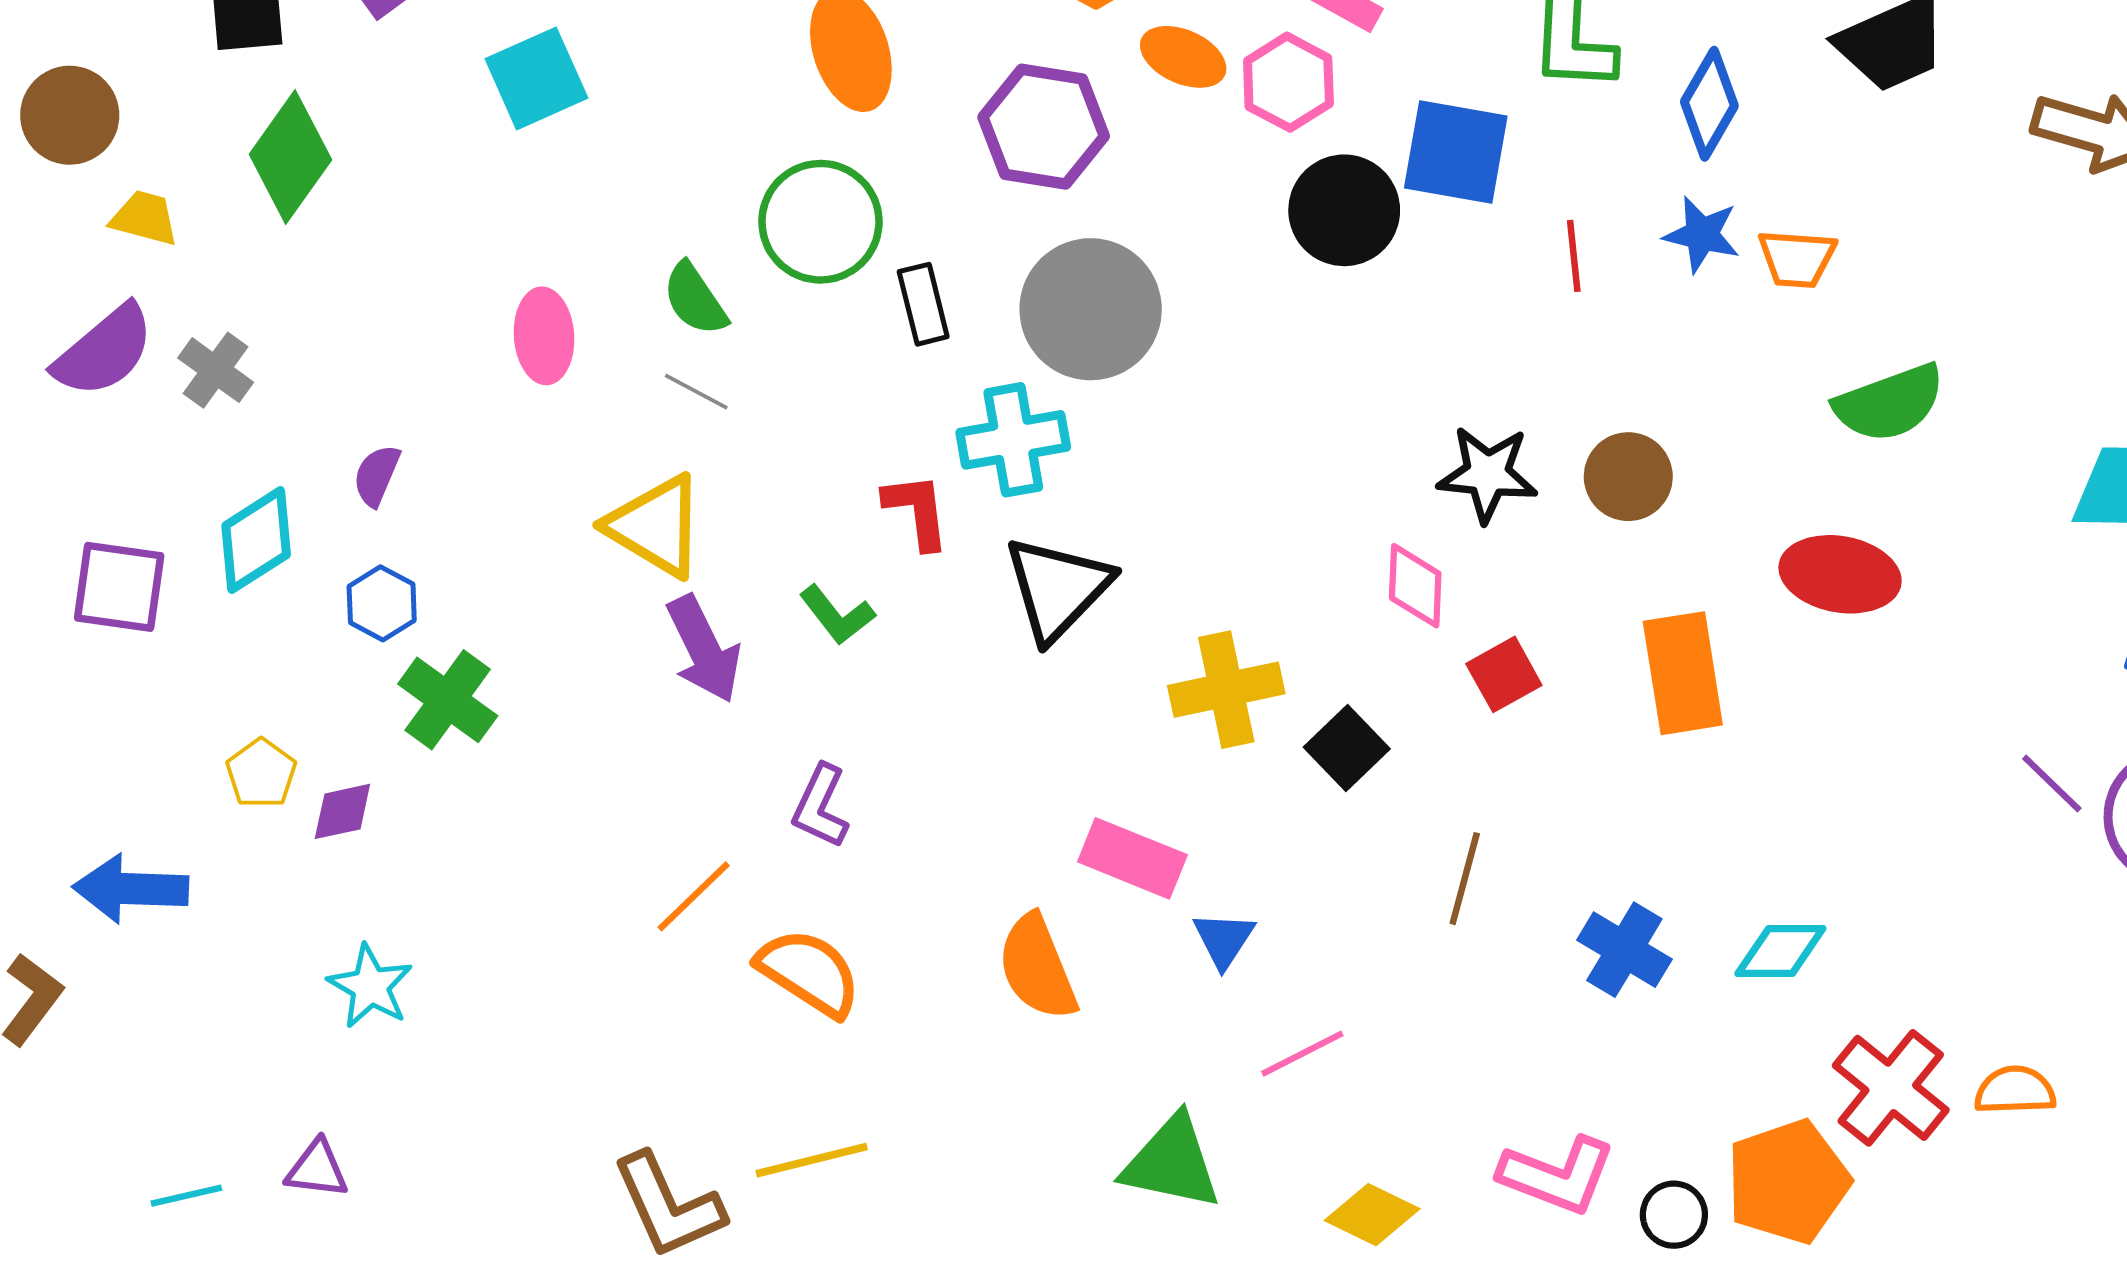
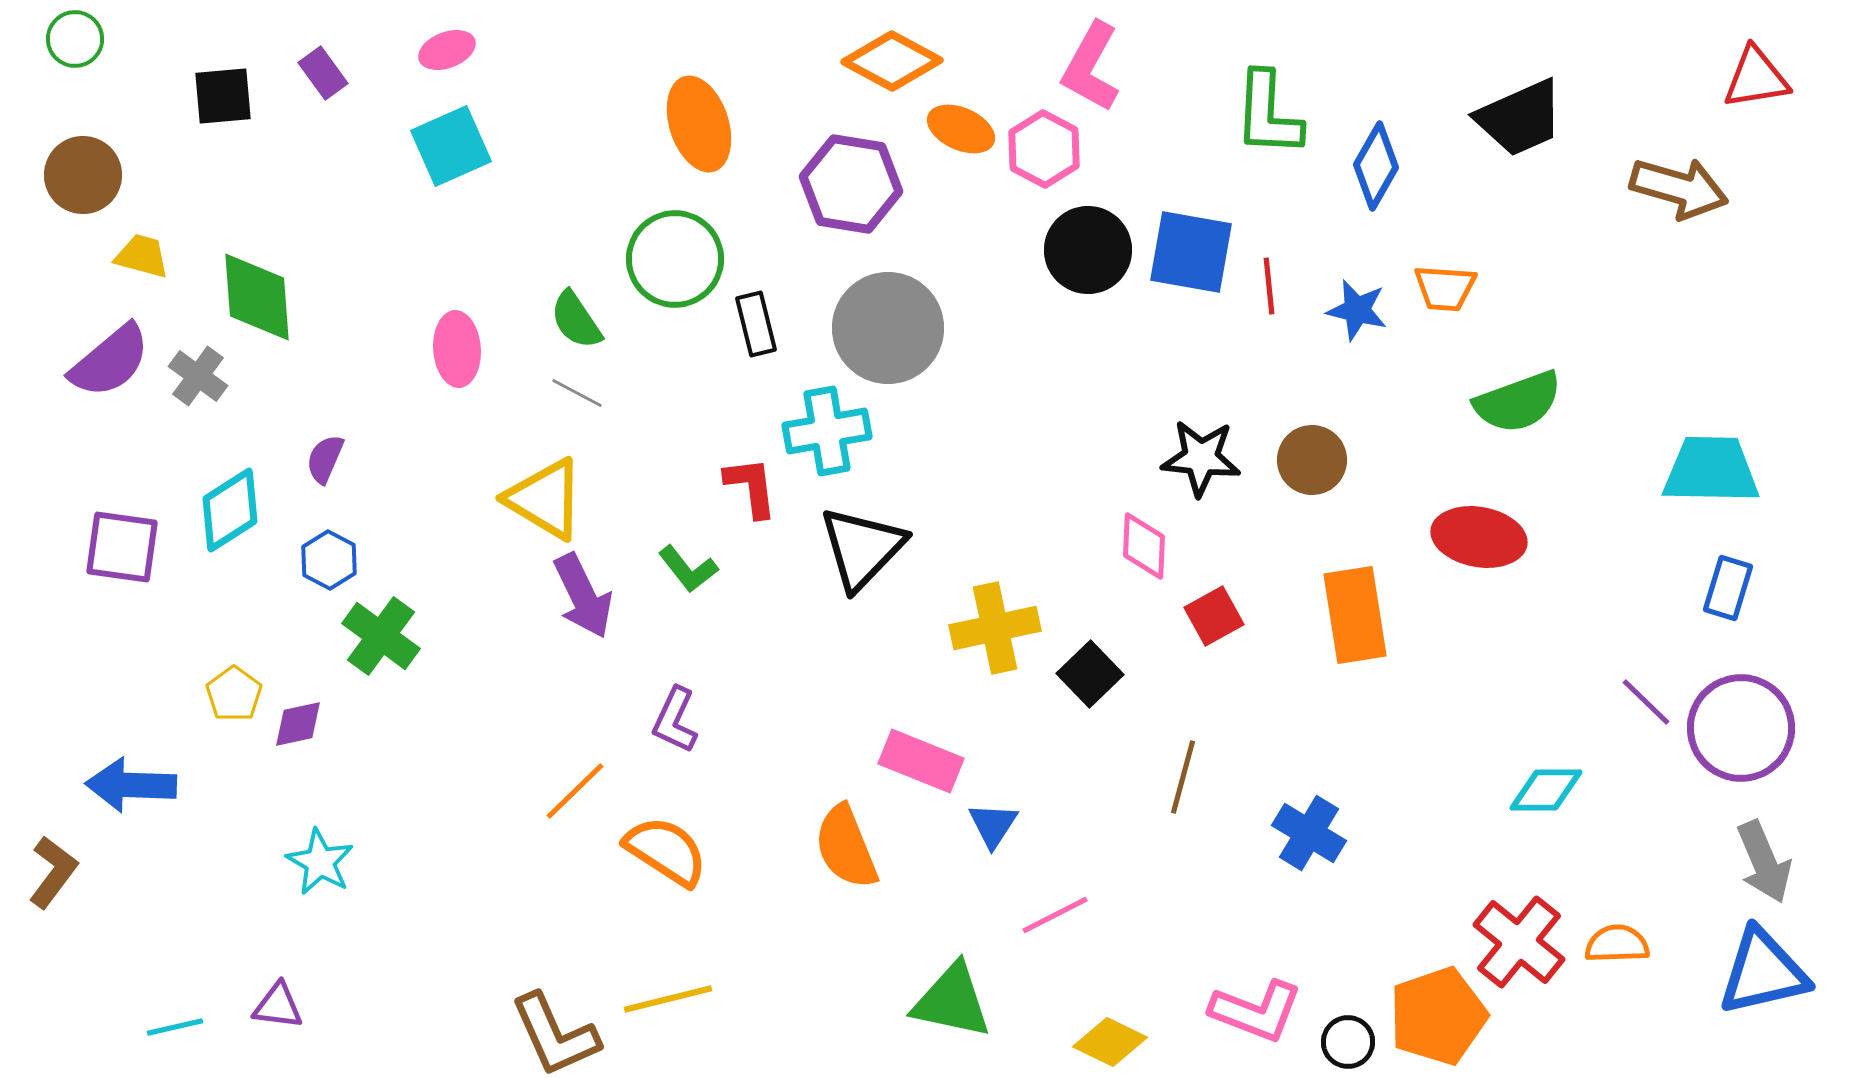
blue square: (1456, 152) -> (1191, 252), moved
green diamond: (290, 157) -> (257, 297), moved, turned -40
blue star: (1702, 234) -> (1357, 310), moved
cyan diamond: (1780, 951) -> (1546, 790), moved

